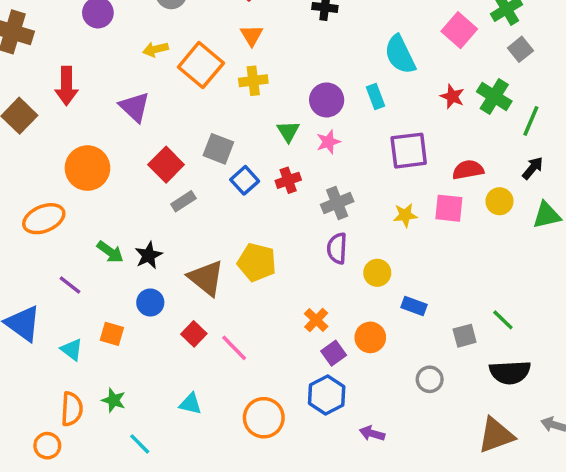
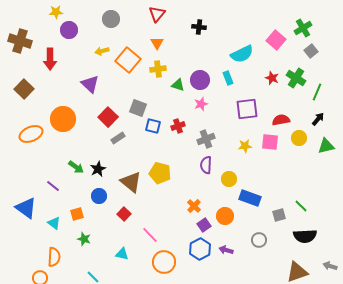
cyan semicircle: (400, 55) -> (242, 54), turned -90
red arrow: (66, 86) -> (50, 59), moved
green triangle: (288, 131) -> (178, 85), moved, turned -40
blue square: (245, 180) -> (153, 126), turned -35
orange ellipse: (44, 219) -> (31, 134), moved
blue rectangle: (414, 306) -> (250, 198), size x1.5
orange square: (112, 334) -> (77, 214), turned -32
pink line: (234, 348) -> (150, 235), moved
green star: (114, 400) -> (84, 239), moved
purple arrow: (372, 433) -> (226, 250), moved

